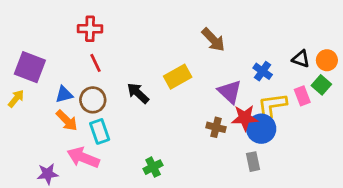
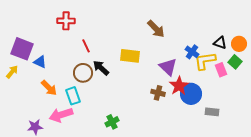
red line: (96, 63) -> (86, 46), moved
yellow rectangle: (178, 77) -> (130, 56), turned 36
blue triangle: (64, 94) -> (40, 62), moved, turned 40
brown circle: (93, 100) -> (83, 73), moved
yellow L-shape: (272, 105) -> (205, 61), moved
red star: (245, 118) -> (179, 86), turned -30
pink arrow: (83, 157) -> (61, 115), turned -40
gray rectangle: (253, 162) -> (212, 112), moved, turned -72

